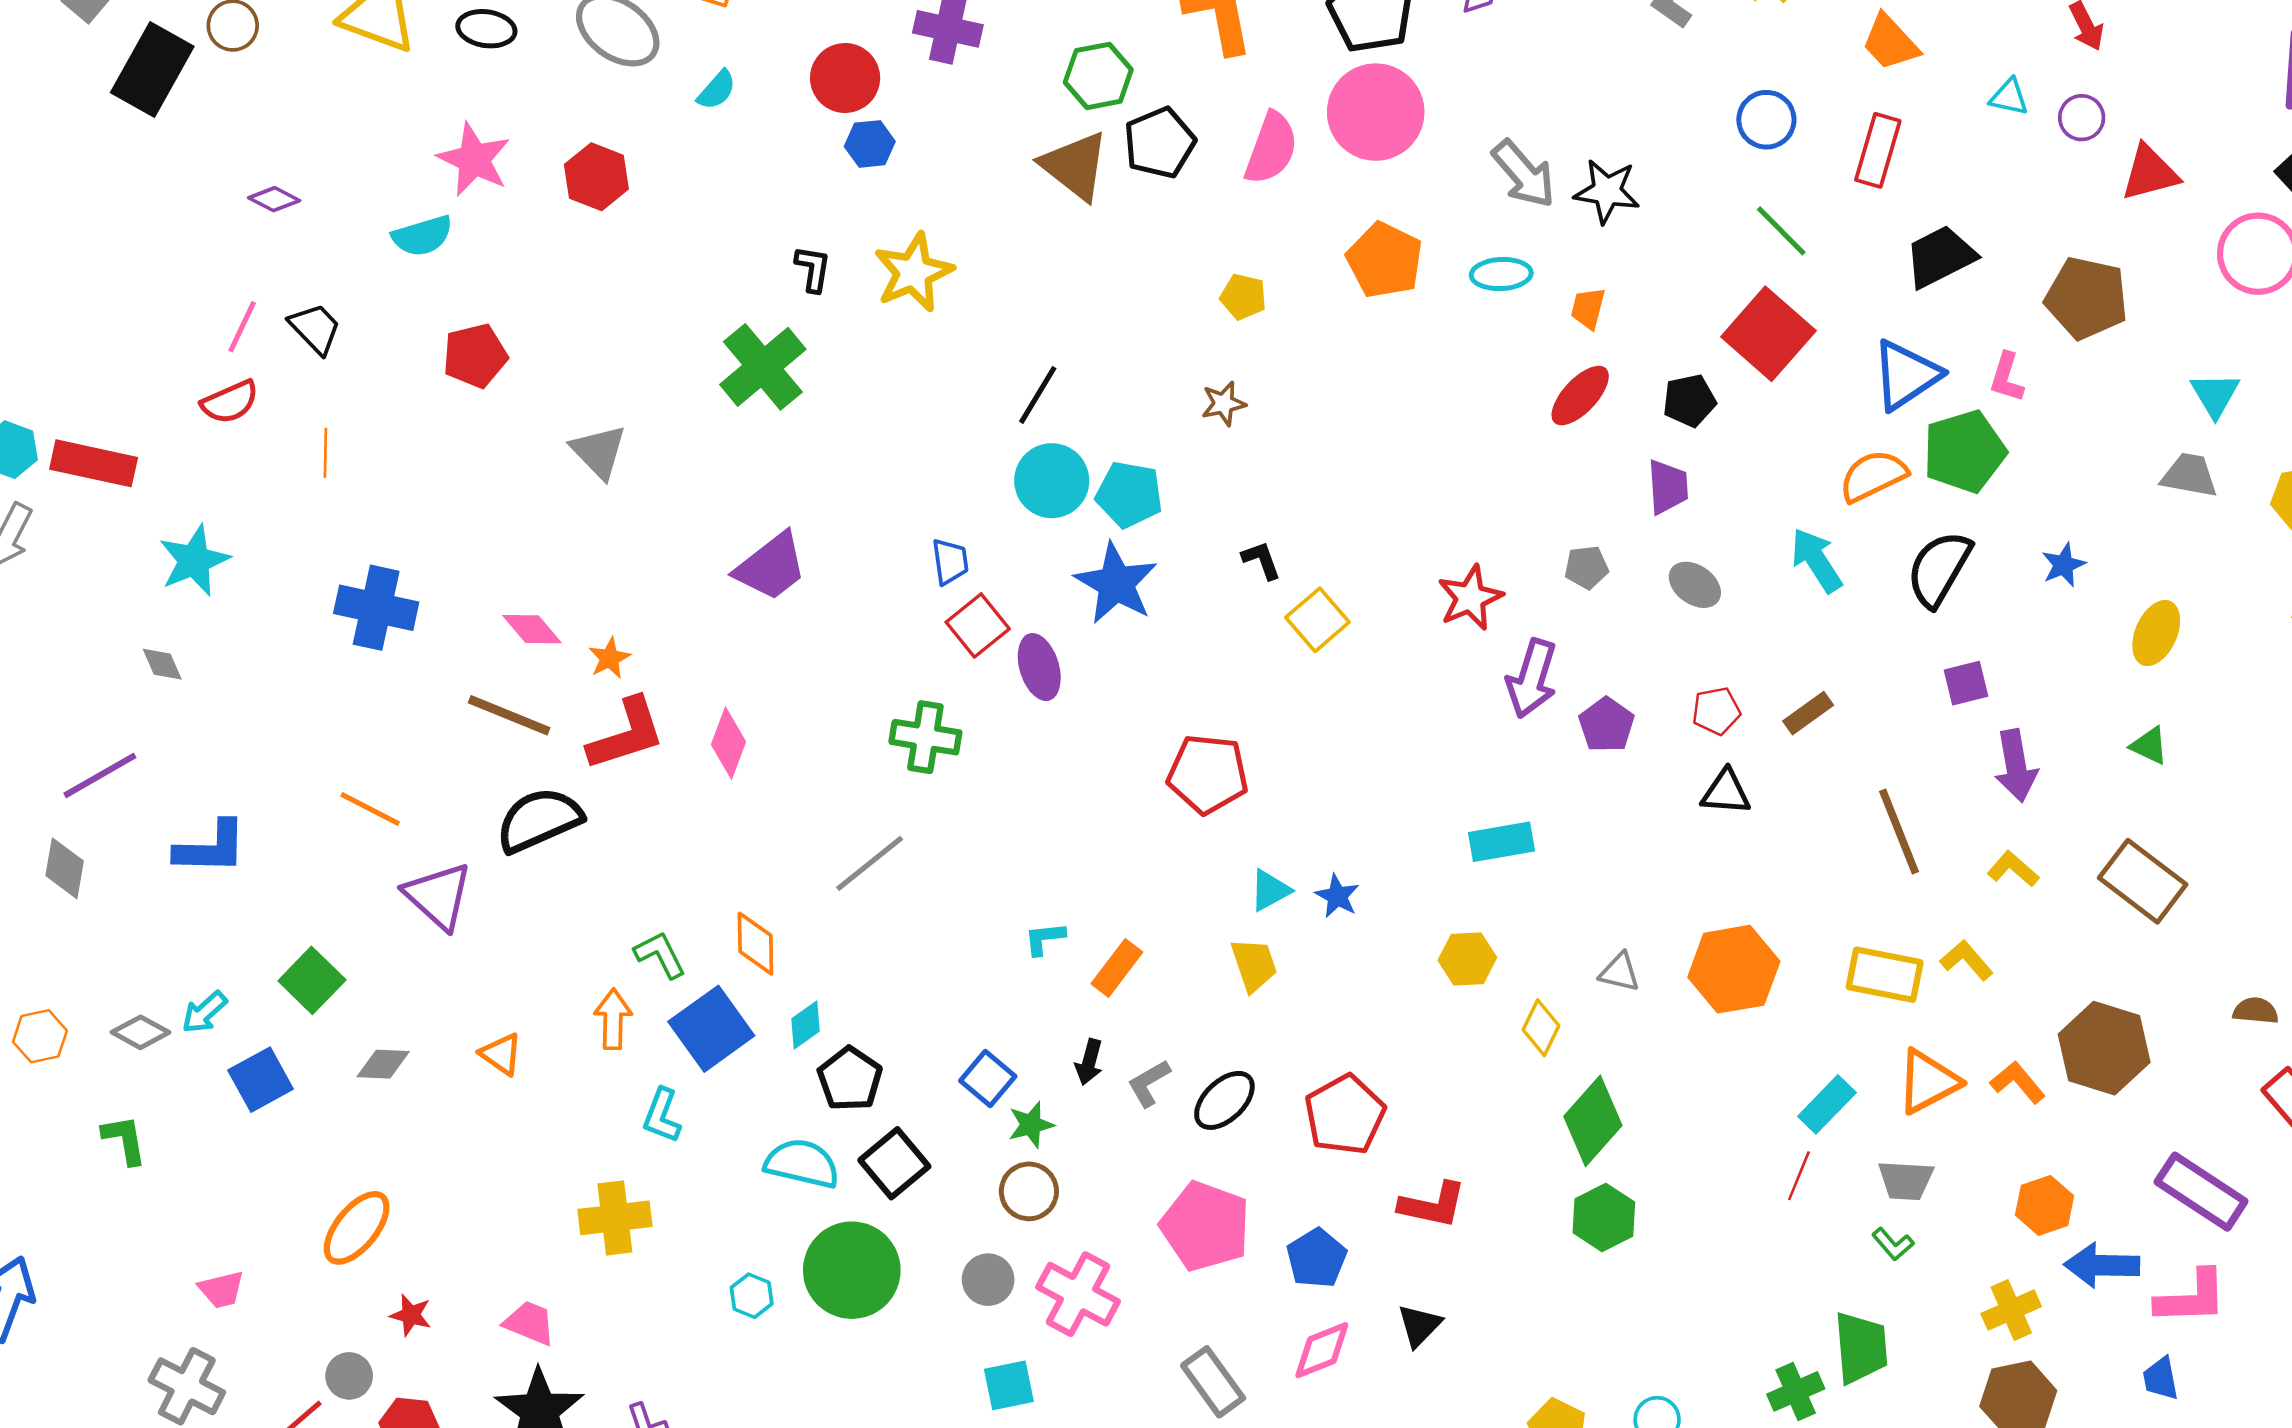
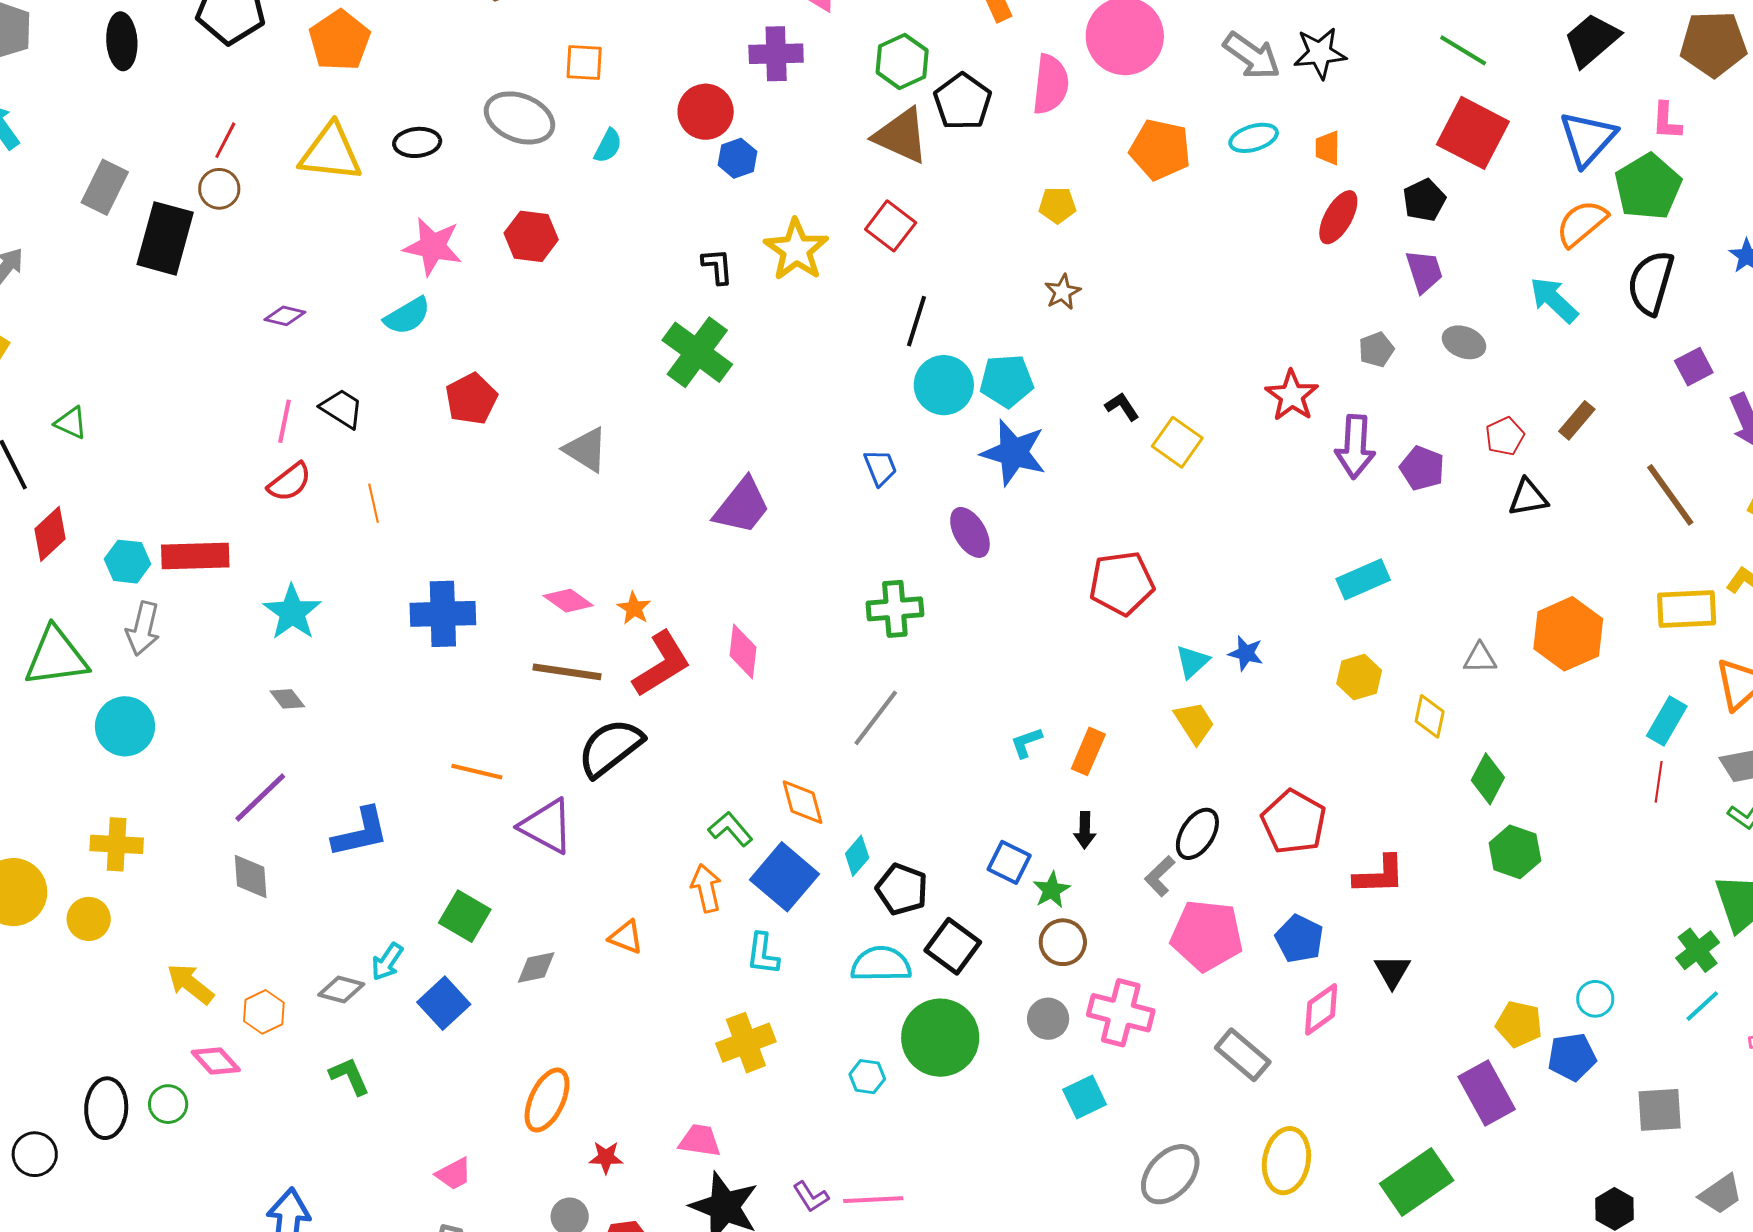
red square: (978, 625) -> (891, 226), moved
gray L-shape: (1149, 1083) -> (1160, 876), moved
green diamond: (1593, 1121) -> (1488, 779), size x0.7

